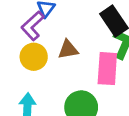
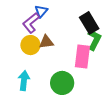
brown triangle: (68, 50) -> (46, 42), moved

